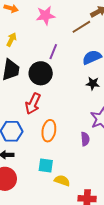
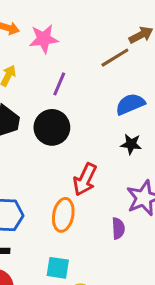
pink star: (45, 15) -> (44, 39), moved
purple line: (53, 52) -> (59, 84), moved
red arrow: (33, 104) -> (85, 179), moved

